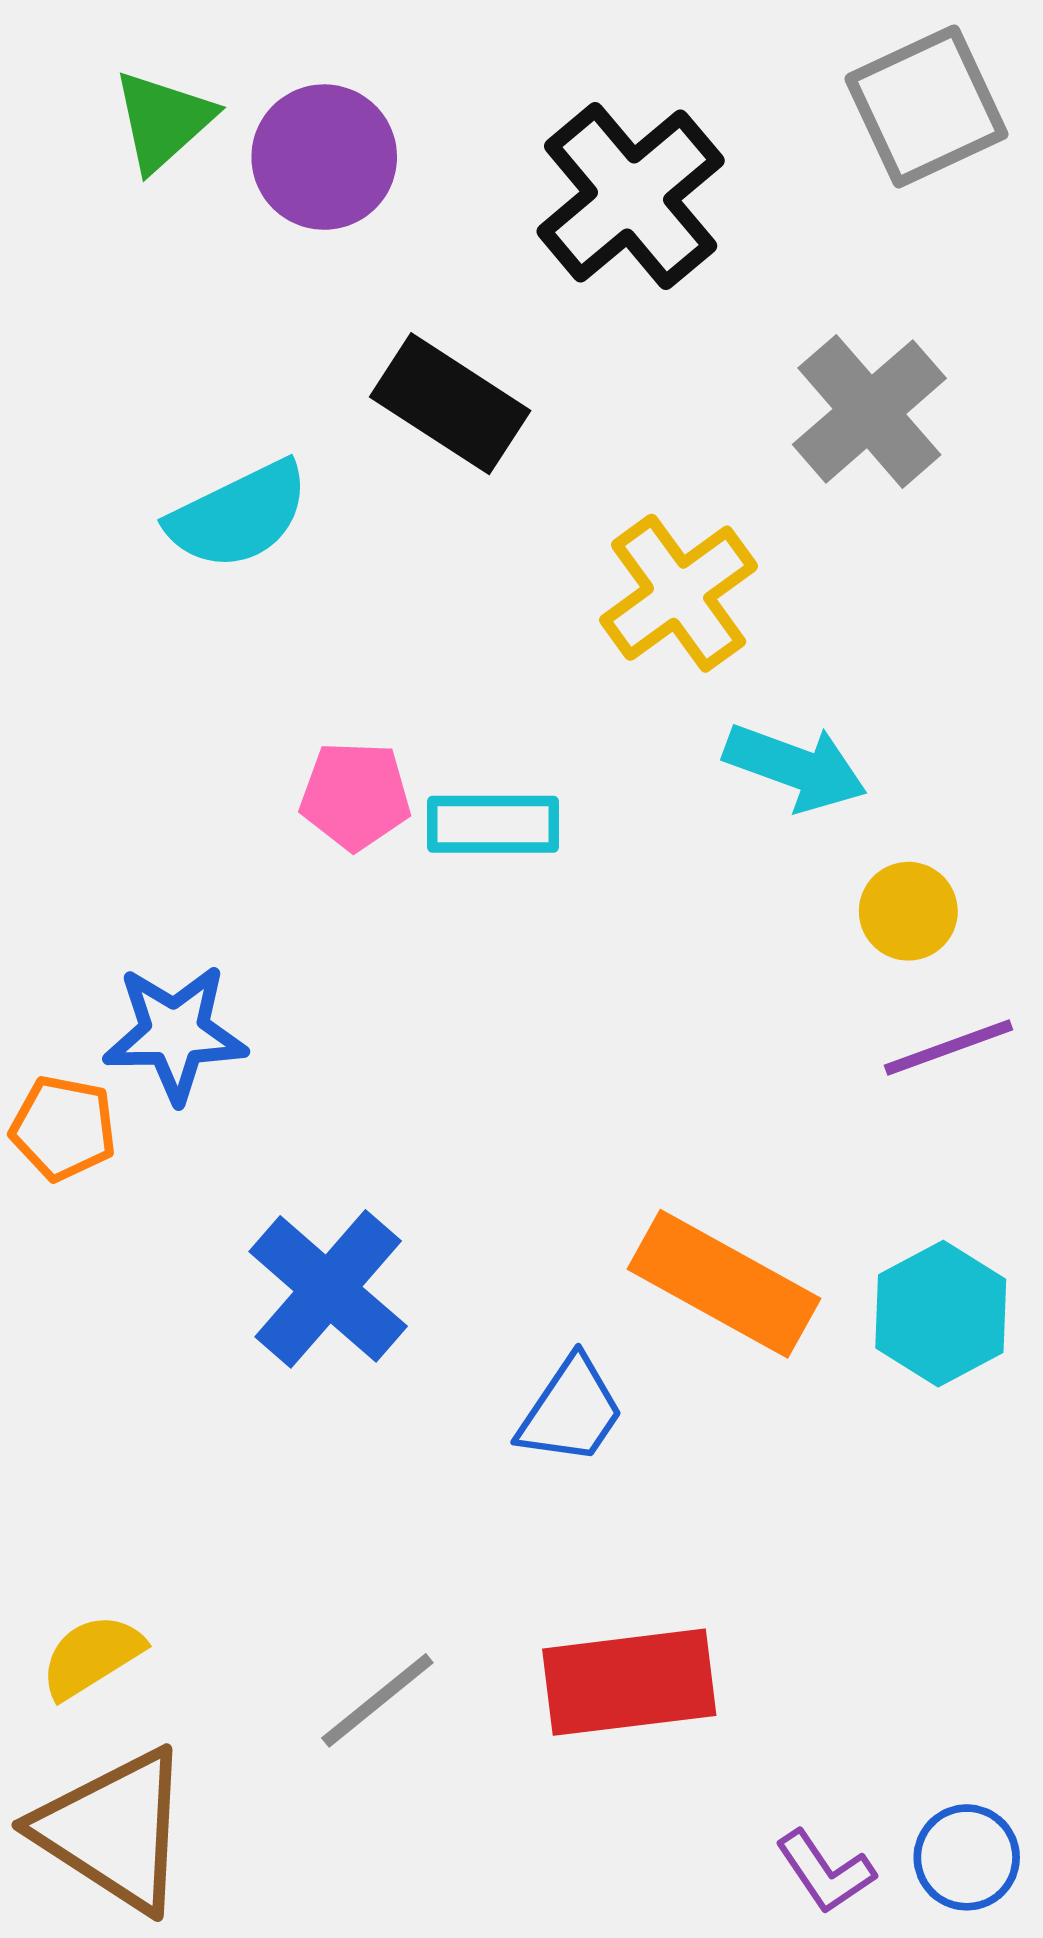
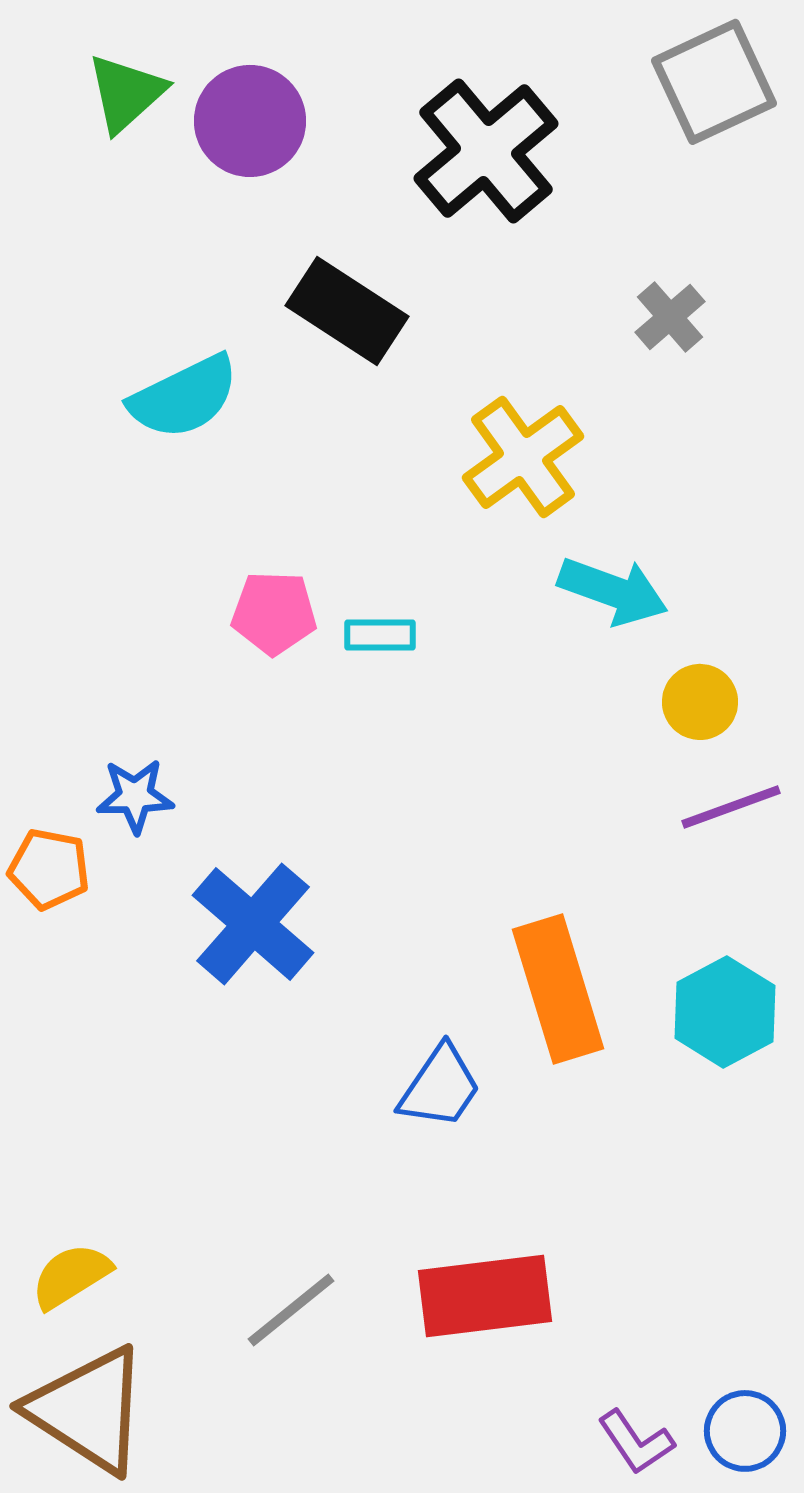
gray cross: (869, 411) -> (670, 317), size x0.6
cyan rectangle: (493, 824) -> (380, 635), size x0.7
blue star: (175, 1033) -> (135, 796), size x0.7
orange rectangle: (724, 1284) -> (558, 989), turned 44
blue cross: (328, 1289) -> (253, 924), moved

